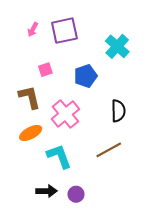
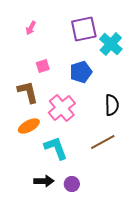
purple square: (64, 31) -> (84, 29), moved

